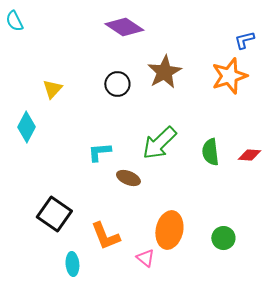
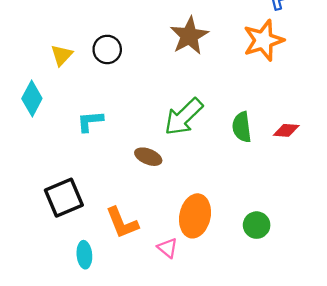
black circle: (117, 84) -> (107, 49), moved
cyan L-shape: (99, 152) -> (90, 121), moved
black square: (54, 214) -> (64, 198), turned 32

